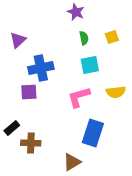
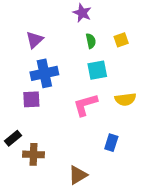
purple triangle: (18, 40) -> (35, 40), moved
blue rectangle: (93, 133) -> (111, 143), moved, size x0.6

